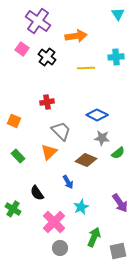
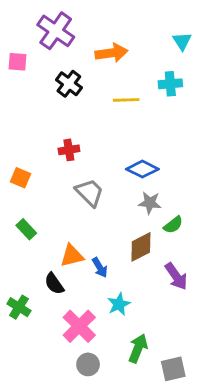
cyan triangle: (118, 14) -> (182, 41), moved
pink square: (22, 49) -> (17, 62), moved, turned -32
orange triangle: (49, 152) -> (72, 256), moved, turned 30
brown diamond: (86, 160) -> (141, 247), moved, turned -50
purple arrow: (120, 203) -> (176, 276), moved

